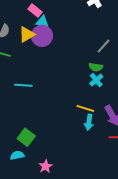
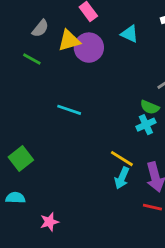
cyan triangle: (42, 22) -> (129, 34), moved
cyan line: (23, 85) -> (69, 110), moved
green square: (26, 137) -> (21, 158), moved

